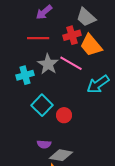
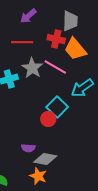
gray trapezoid: (86, 17) -> (70, 21), turned -130
red cross: (72, 35) -> (56, 39), turned 30
cyan square: (42, 105) -> (57, 107), moved

